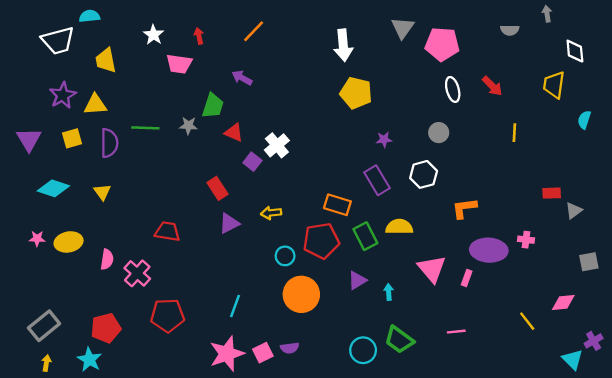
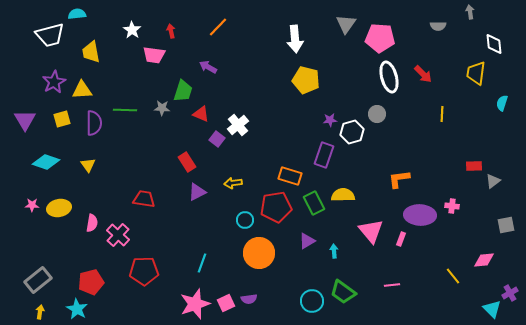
white ellipse: (453, 89) -> (389, 77), size x1.4
white hexagon: (424, 174) -> (352, 132), moved
purple rectangle: (377, 180) -> (324, 155), turned 50

